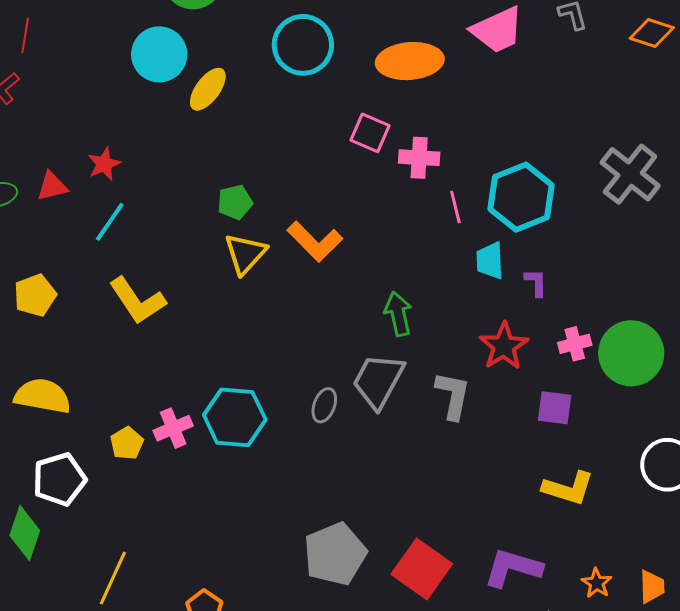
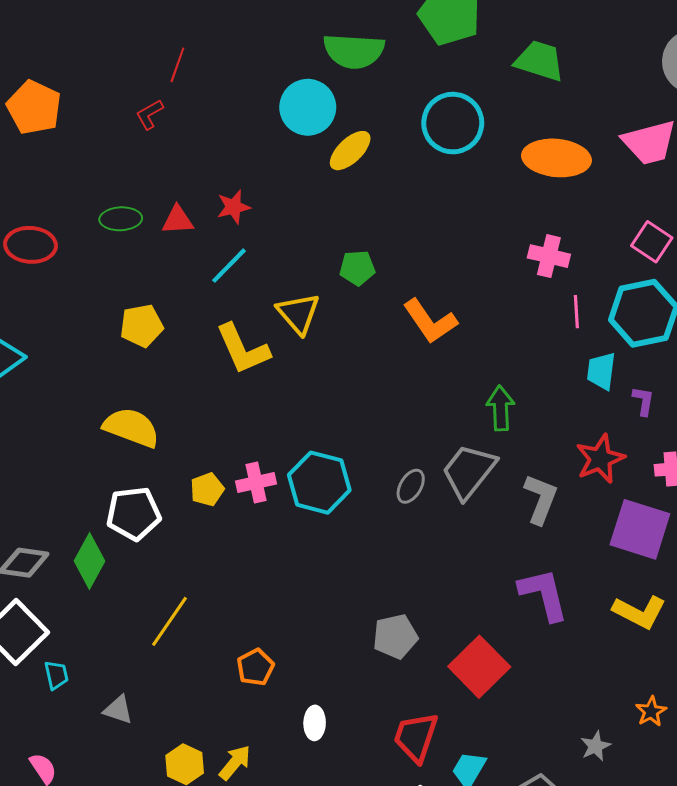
pink square: (370, 133) -> (652, 242), moved
yellow triangle: (245, 254) -> (298, 313), moved, turned -33
purple square: (555, 408) -> (640, 529), size x1.6
gray pentagon: (335, 554) -> (395, 636), size x0.7
purple L-shape: (513, 568) -> (544, 594), moved, turned 50

